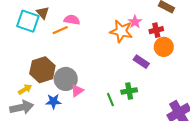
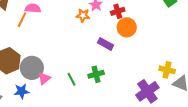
orange line: (60, 30) -> (22, 20), turned -35
orange star: (121, 31) -> (83, 15), size x0.6
green line: (110, 100) -> (71, 79), moved

